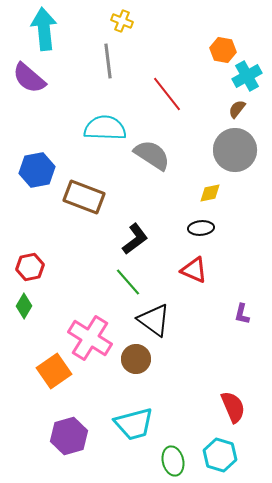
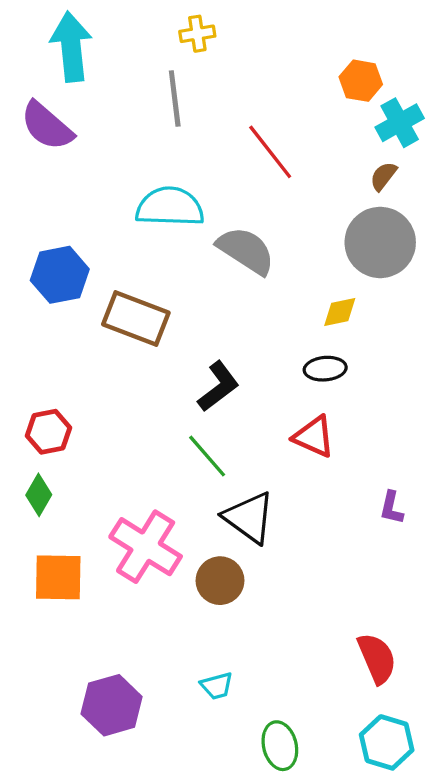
yellow cross: (122, 21) -> (197, 34), turned -30
orange square: (54, 371) -> (58, 577), moved, turned 36
cyan trapezoid: (134, 424) -> (217, 686), size x0.5
cyan hexagon: (220, 455) -> (387, 742), moved

